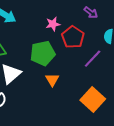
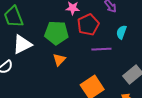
purple line: (93, 59) -> (101, 49), turned 30

